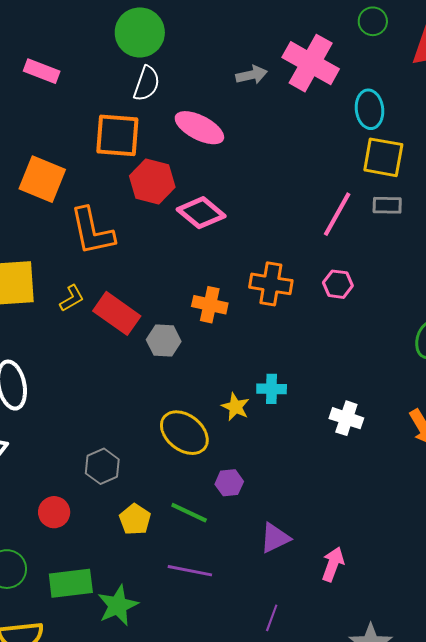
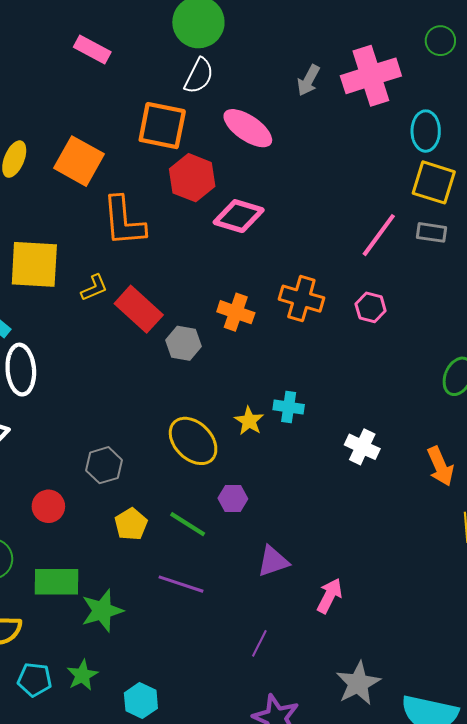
pink cross: (311, 63) -> (371, 76), turned 36
gray arrow: (252, 75) -> (308, 80), turned 124
pink diamond: (201, 213) -> (239, 216), turned -30

